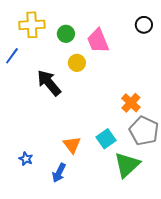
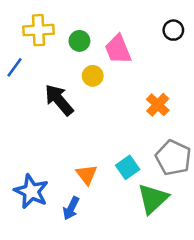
orange cross: (131, 103) -> (158, 105), moved
blue star: (26, 159) -> (31, 191), size x2.0

